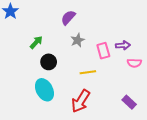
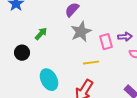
gray star: (78, 40) -> (81, 32), size x1.5
black circle: (49, 62) -> (22, 53), moved

